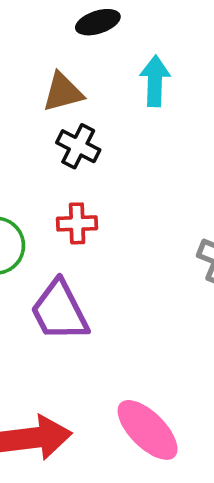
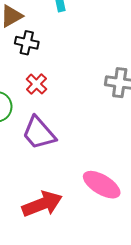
red cross: (77, 223) -> (36, 84), turned -30

